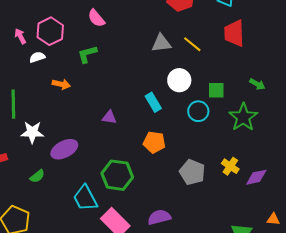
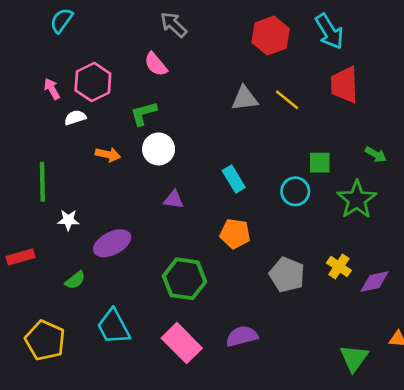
white circle: (179, 80) -> (159, 149), moved
white star: (32, 132) -> (68, 220), size x0.7
cyan trapezoid: (85, 198) -> (113, 327), moved

